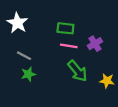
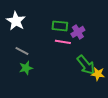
purple cross: (95, 44) -> (78, 32), moved
green arrow: (77, 71) -> (86, 65), moved

